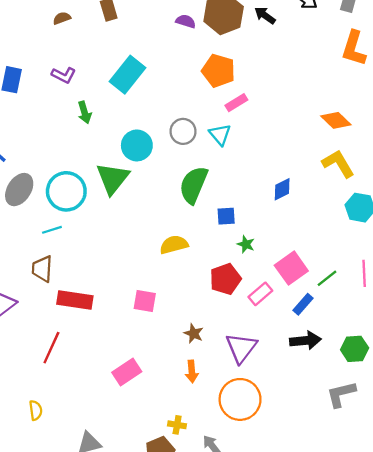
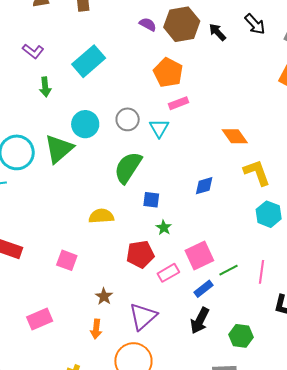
orange diamond: (336, 120) -> (235, 136), moved
black arrow: (305, 341) -> (200, 321), turned 112

